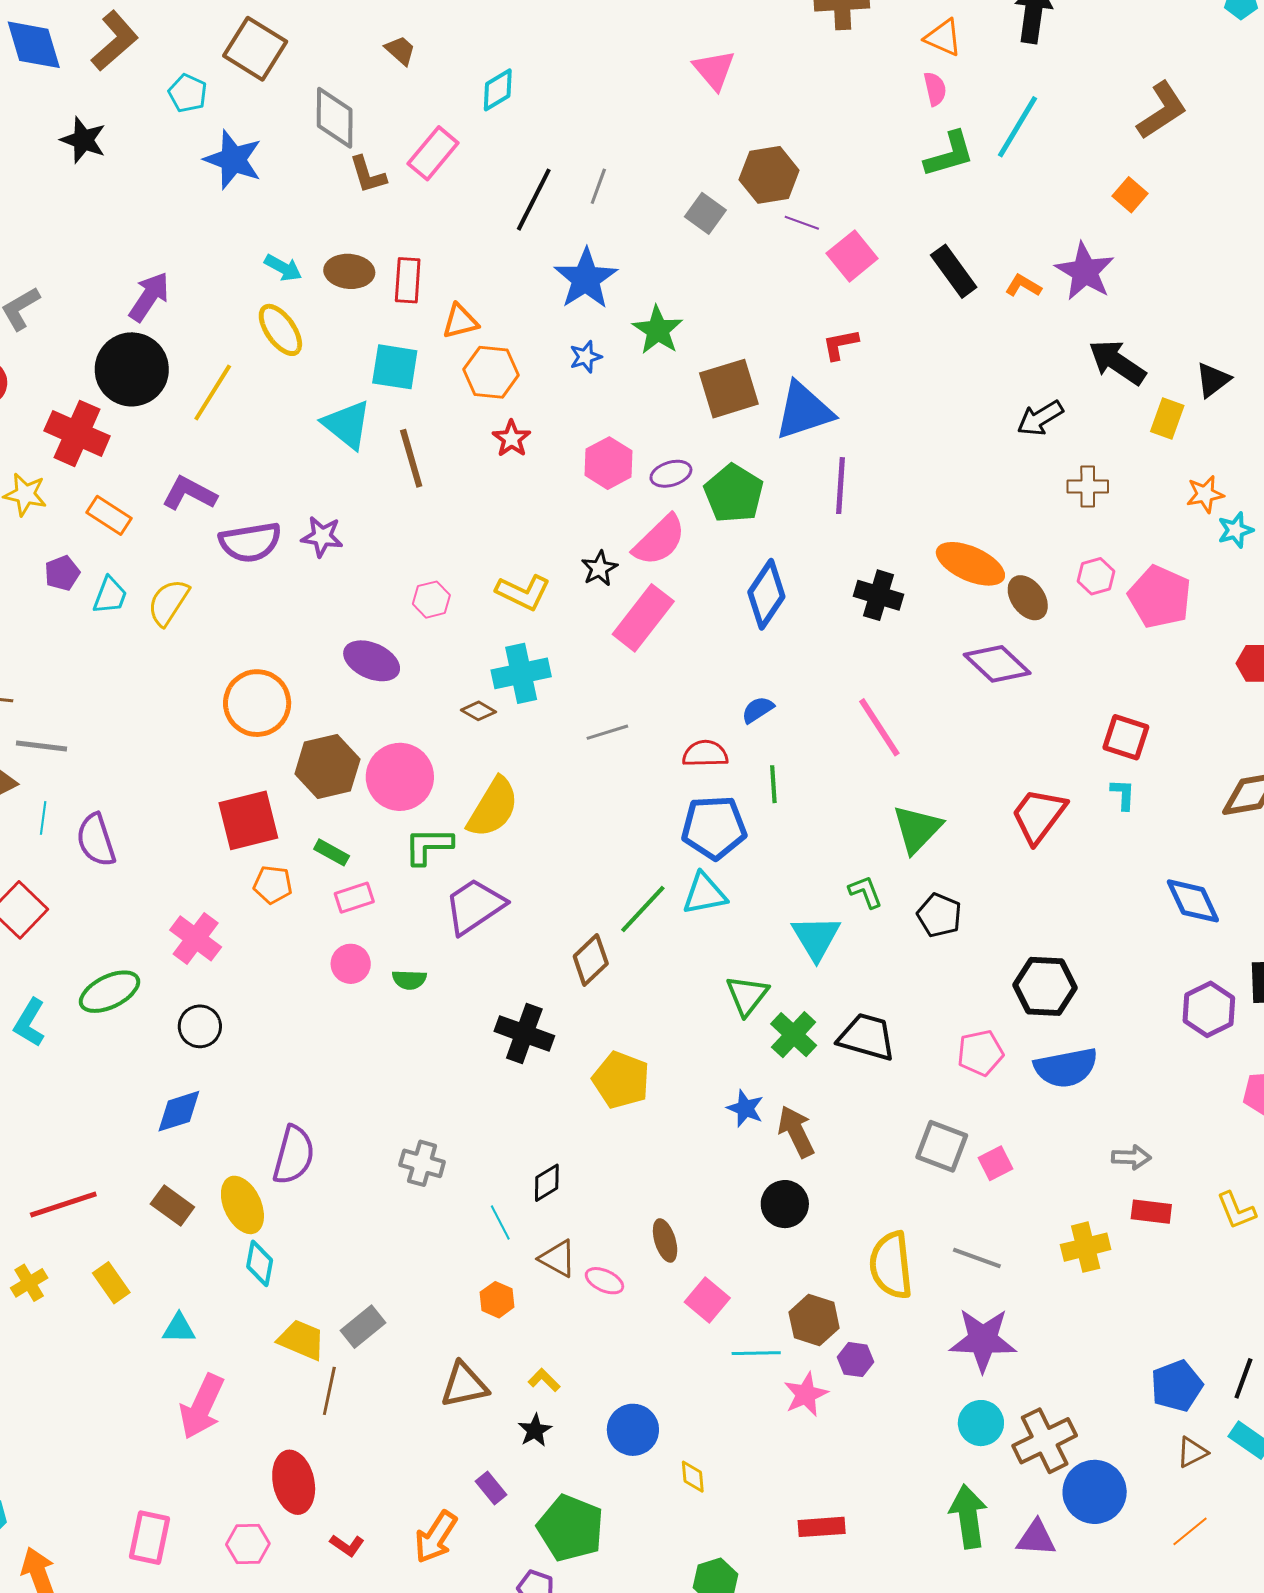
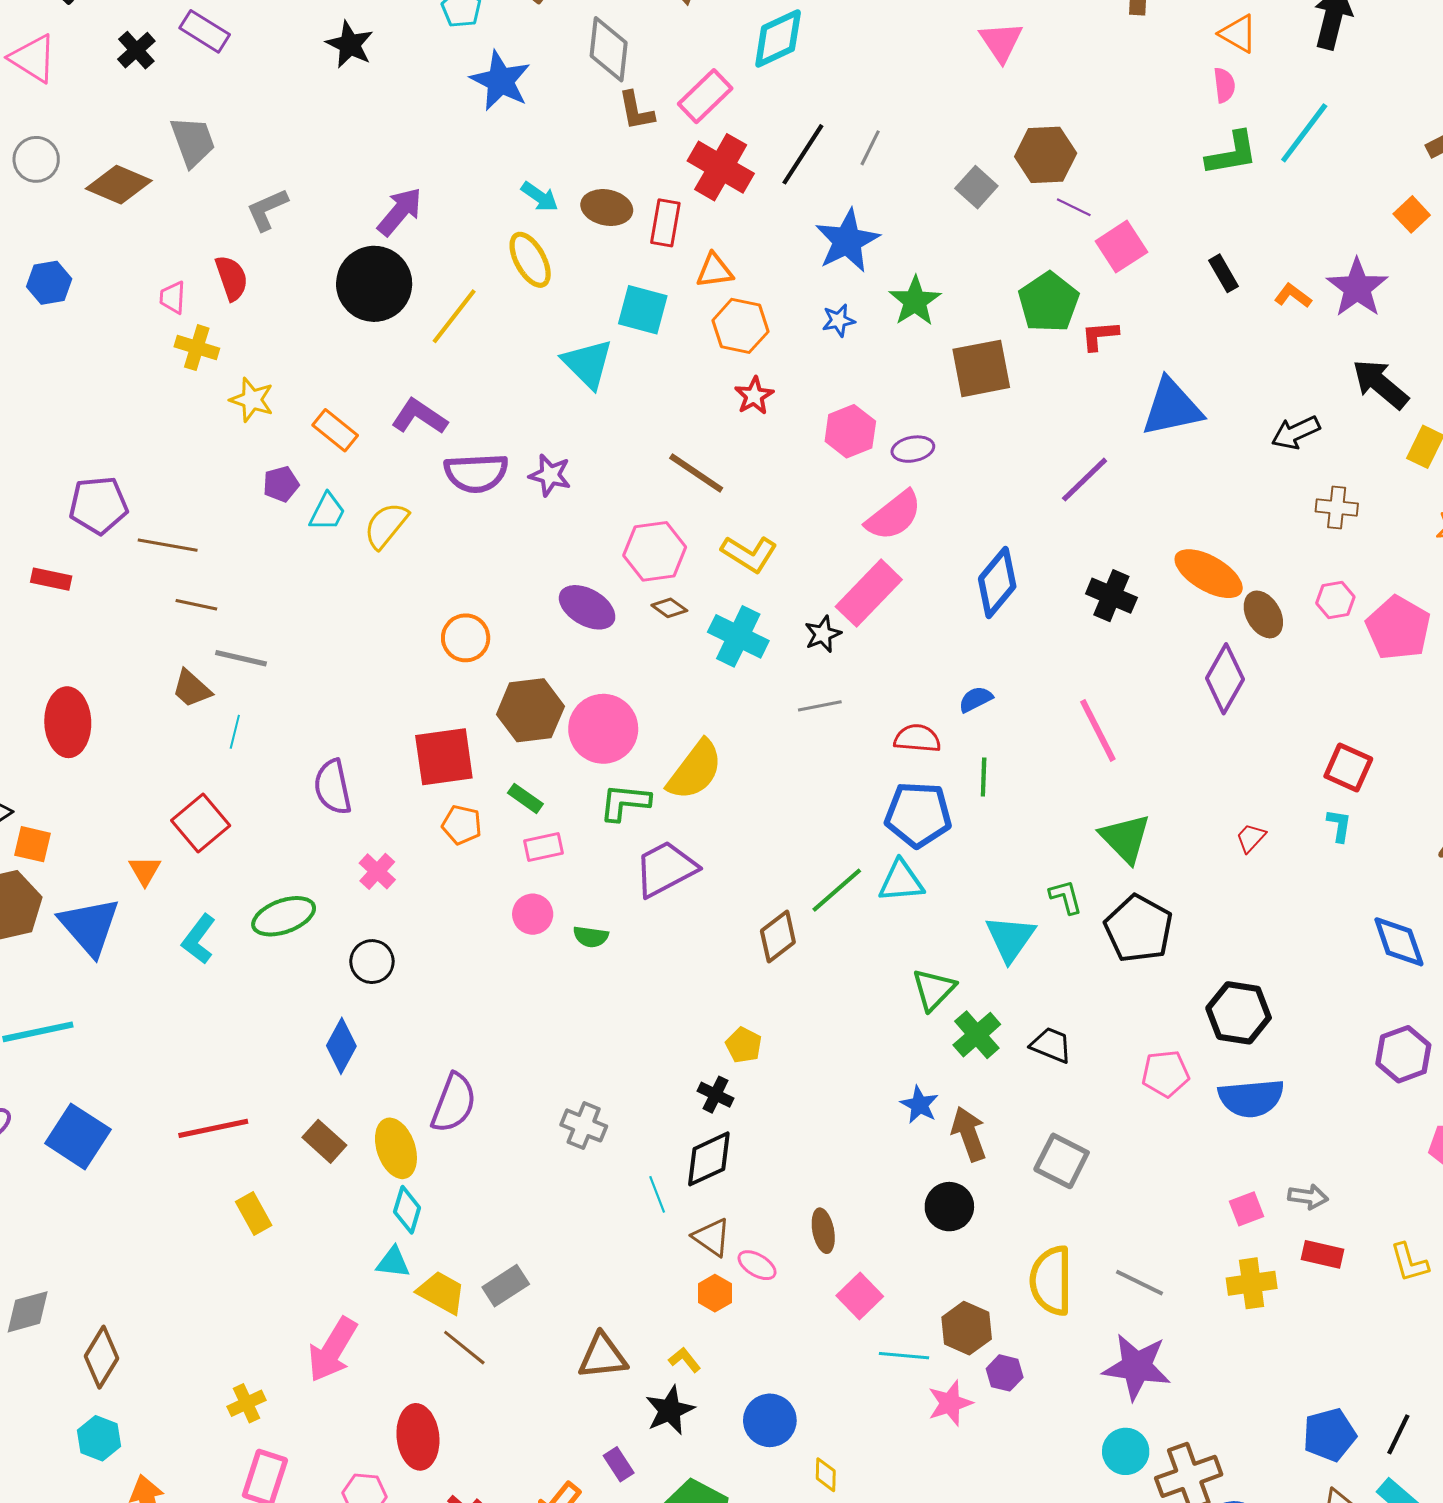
cyan diamond: (498, 90) -> (778, 38), size x1.4
black rectangle: (954, 271) -> (1223, 273), size x0.7
blue triangle: (804, 411) -> (1172, 408), moved
red cross: (77, 433) -> (721, 167), moved
brown line: (411, 458) -> (696, 473), moved, turned -46
purple line: (840, 486) -> (1085, 480), turned 36
green pentagon: (734, 493) -> (1049, 302), moved
black star: (599, 568) -> (823, 634), moved
pink hexagon: (431, 600) -> (655, 551), size x1.6
purple diamond: (997, 664) -> (1225, 679), turned 70
cyan cross: (521, 673) -> (738, 636), turned 32
orange circle: (257, 703) -> (466, 638), size x0.7
brown diamond: (479, 711) -> (669, 608), moved
red trapezoid: (1039, 815) -> (1251, 838), size x0.5
green triangle: (917, 829) -> (1125, 838), turned -34
purple semicircle: (96, 840) -> (333, 787), moved
black pentagon: (939, 915) -> (1139, 929), size x1.5
pink cross: (196, 938) -> (377, 871), size x0.7
black cross: (524, 1033) -> (715, 1095), moved, size x0.6
black trapezoid: (867, 1037) -> (1051, 1045), size x0.7
yellow pentagon: (621, 1080) -> (744, 1045), moved, size x0.6
blue diamond: (179, 1111) -> (341, 1046), turned -50
gray square: (942, 1146) -> (1062, 1161), moved
pink square: (995, 1163) -> (1246, 1209), moved
black diamond: (547, 1183) -> (709, 1159), size x1.5
yellow cross: (29, 1283) -> (246, 1403), moved
orange hexagon: (497, 1300) -> (715, 1293), moved
cyan triangle: (179, 1328) -> (393, 1262), moved
brown line: (329, 1391) -> (464, 1348), turned -69
black star: (535, 1430) -> (670, 1410), size x1.4

